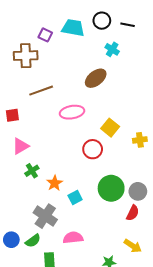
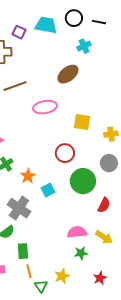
cyan cross: (112, 49) -> (84, 46), turned 32
yellow square: (110, 128) -> (82, 122), turned -30
red circle: (93, 149) -> (65, 153), moved
gray circle: (138, 191) -> (109, 163), moved
pink semicircle: (73, 238) -> (77, 232), moved

